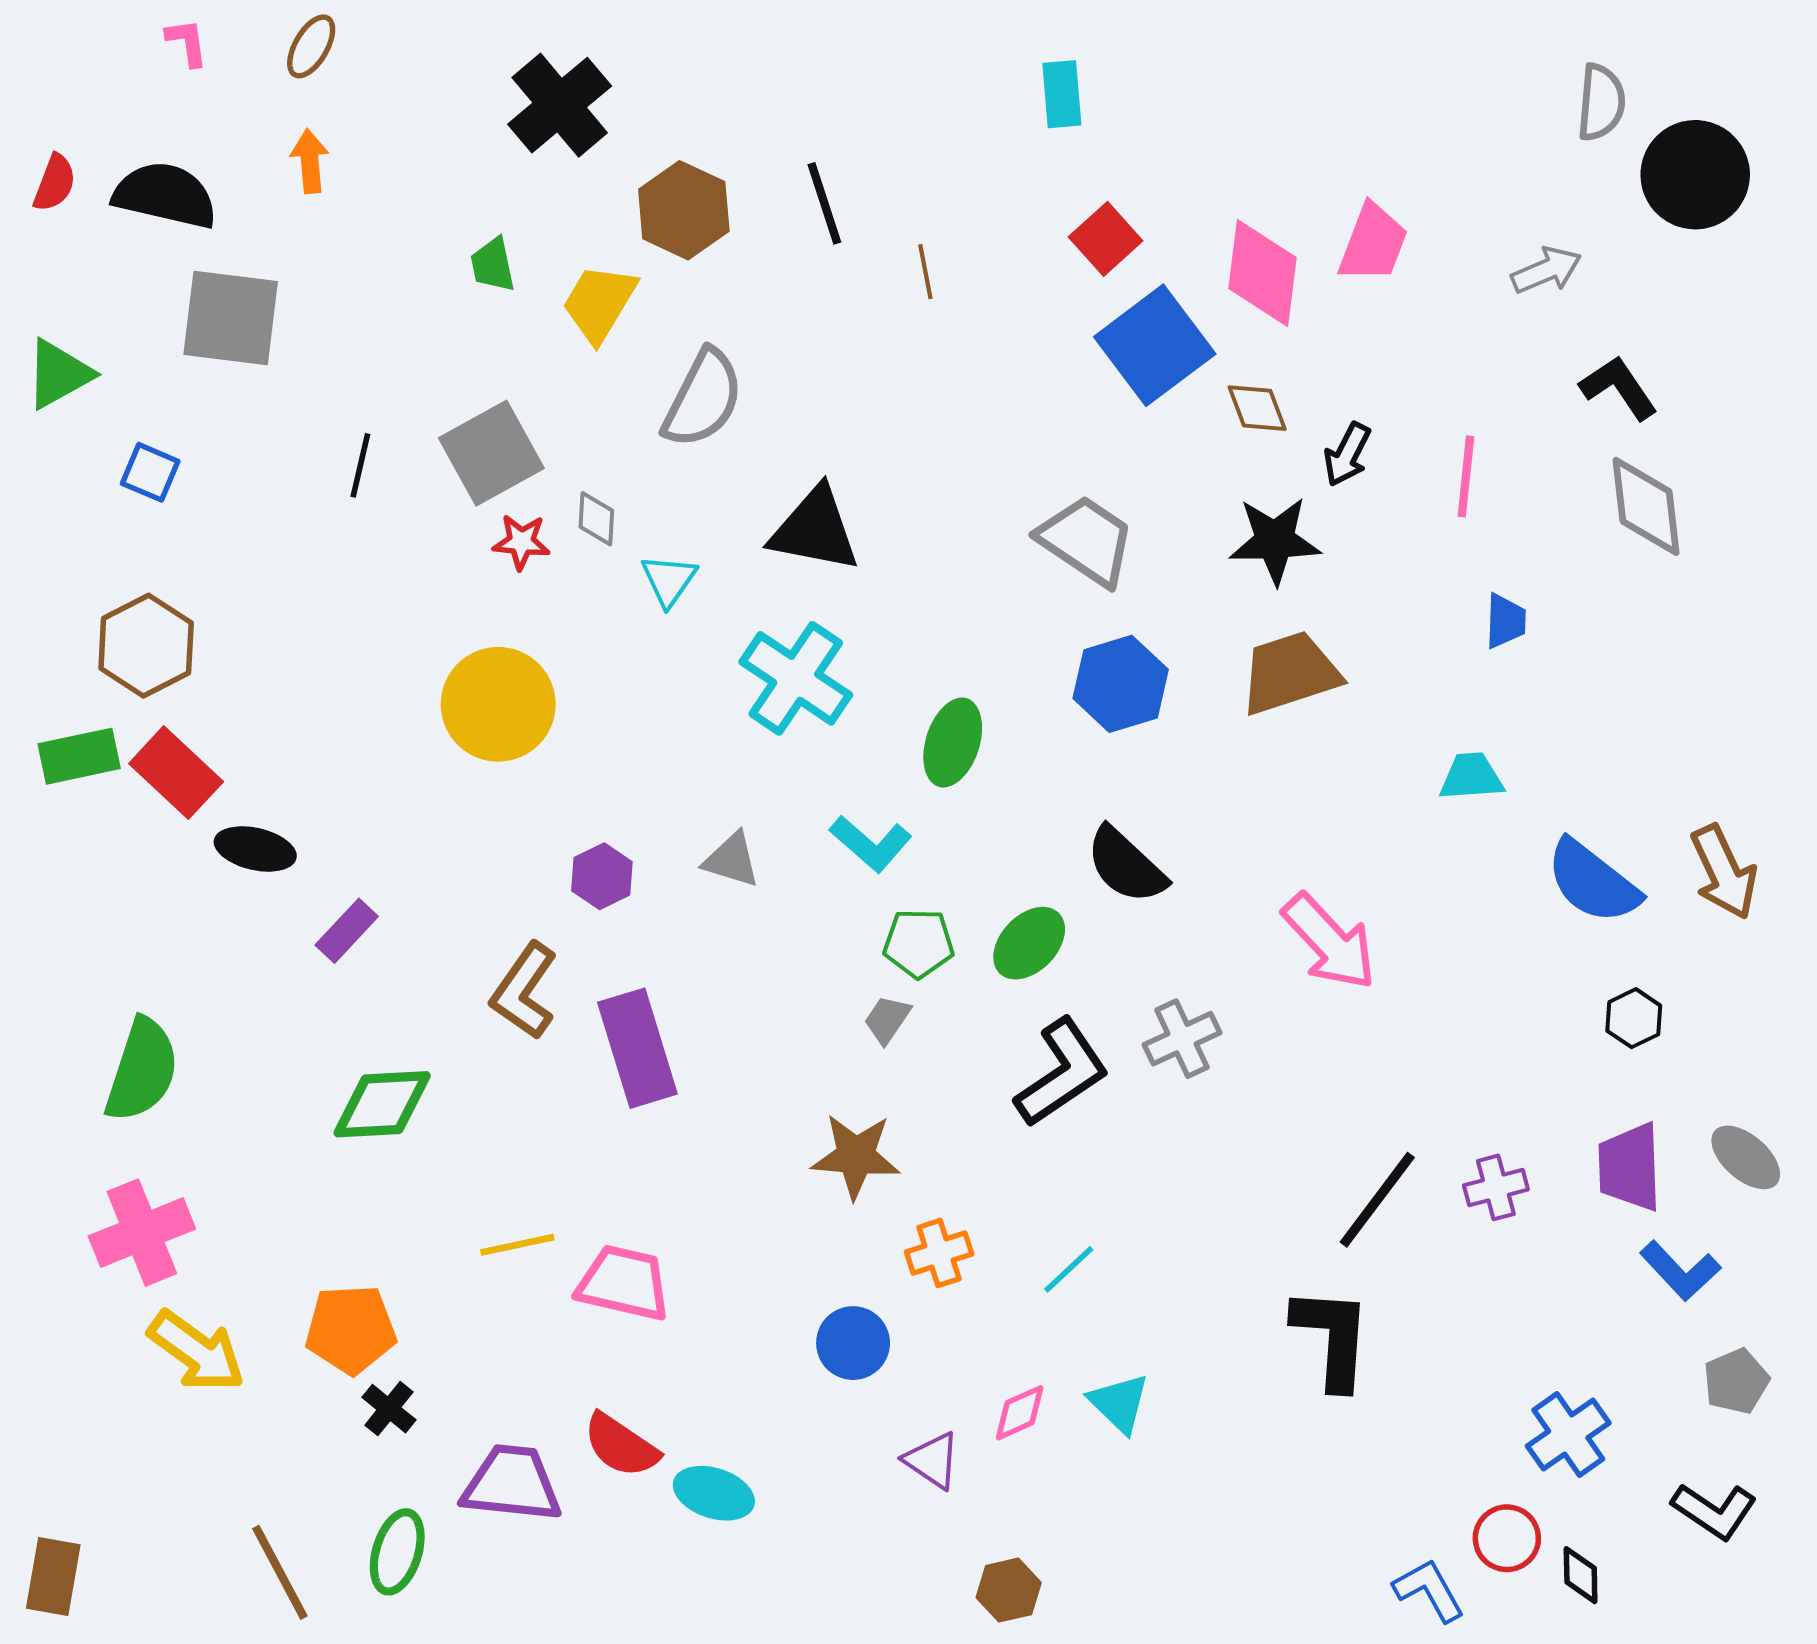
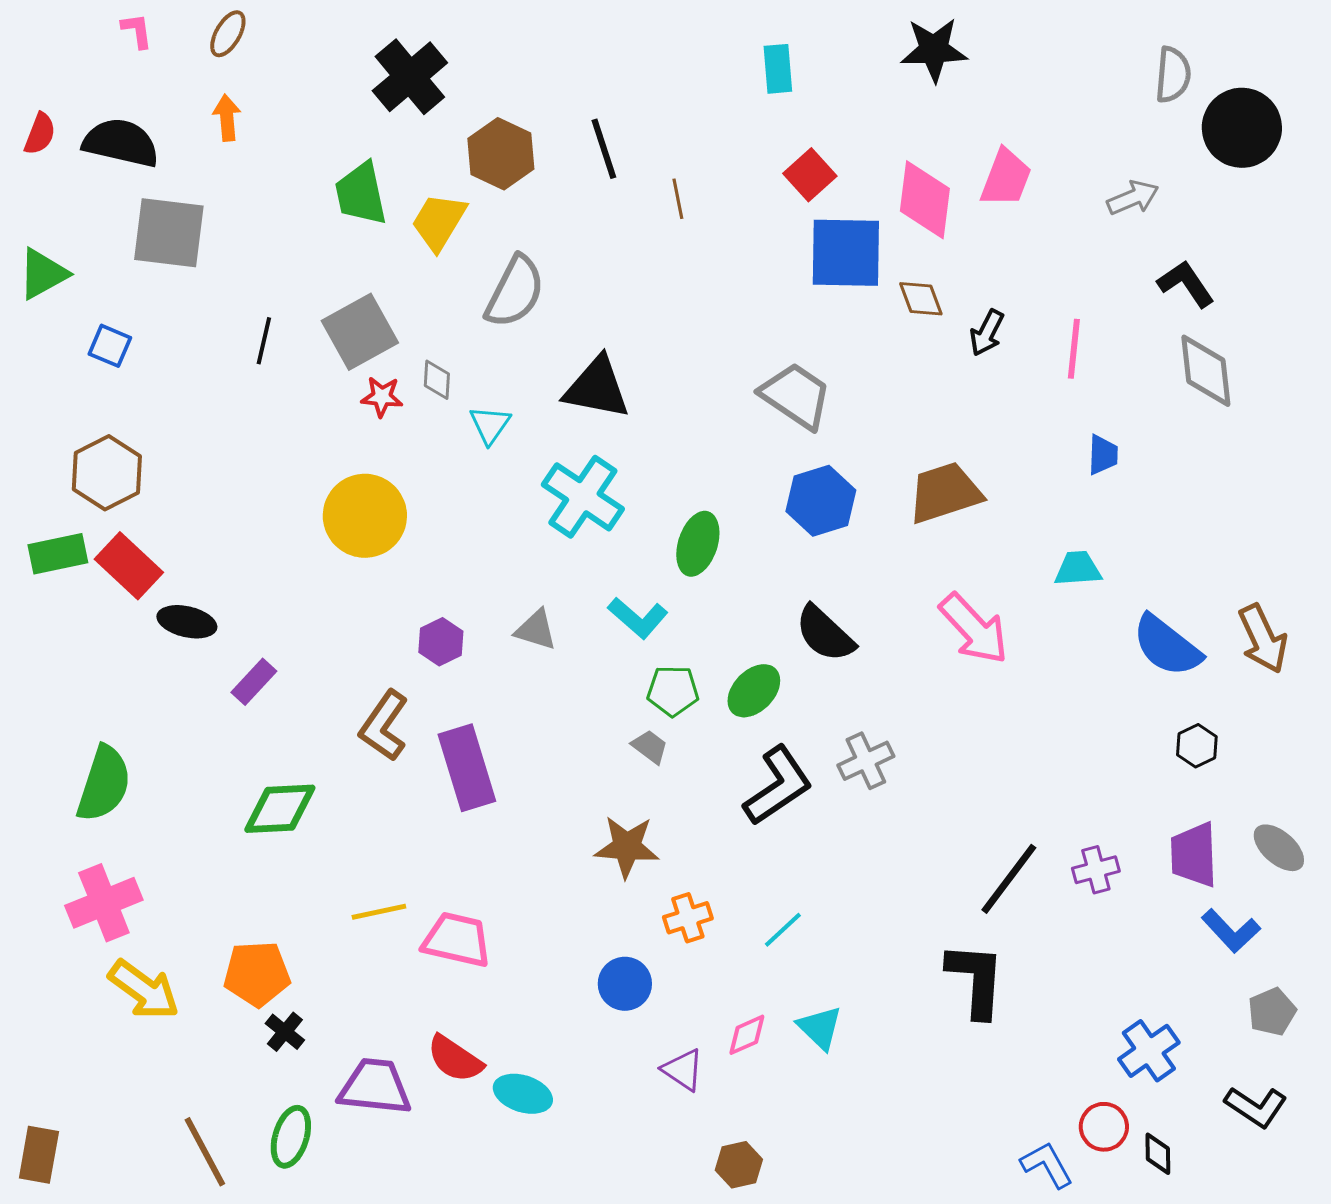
green trapezoid: (493, 265) -> (361, 194), size x1.6
blue square: (1155, 345) -> (846, 253), turned 38
black star: (1275, 541) -> (934, 50), moved
pink arrow: (1329, 942) -> (974, 629), moved
gray trapezoid: (887, 1020) -> (650, 747), turned 93

